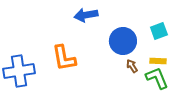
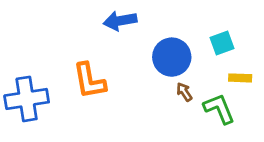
yellow rectangle: (158, 61) -> (240, 78), moved

